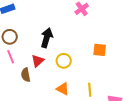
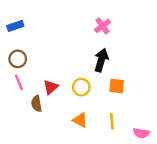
black arrow: (47, 38) -> (101, 60), moved
orange square: (100, 50) -> (117, 86), moved

